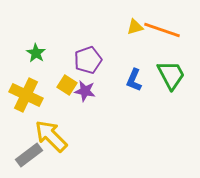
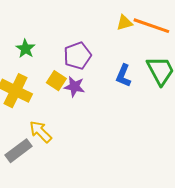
yellow arrow: (51, 136) -> (40, 132), size x0.7

